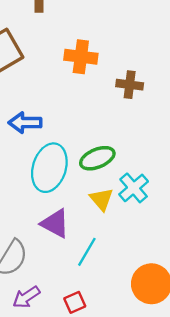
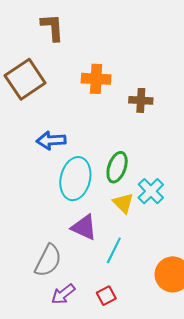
green ellipse: (97, 158) -> (117, 167), turned -44

